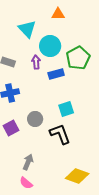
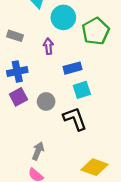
purple arrow: (36, 62) -> (48, 46), moved
blue rectangle: (56, 74) -> (73, 68), moved
purple square: (11, 128) -> (18, 97), moved

